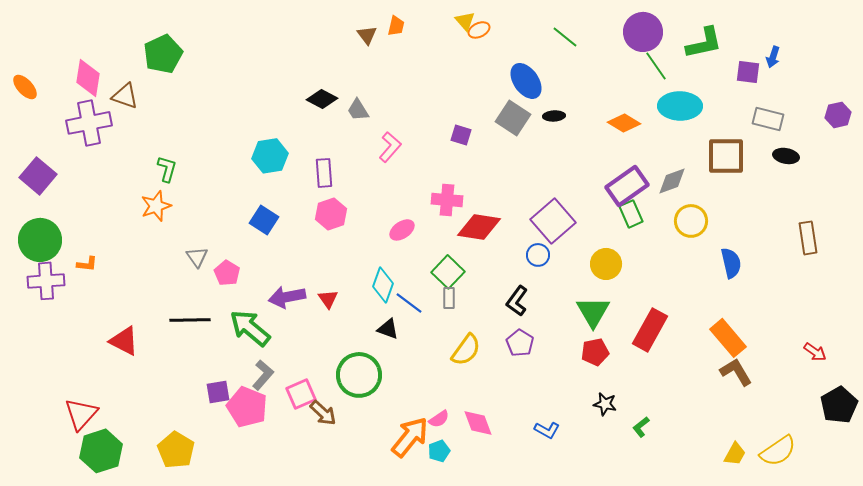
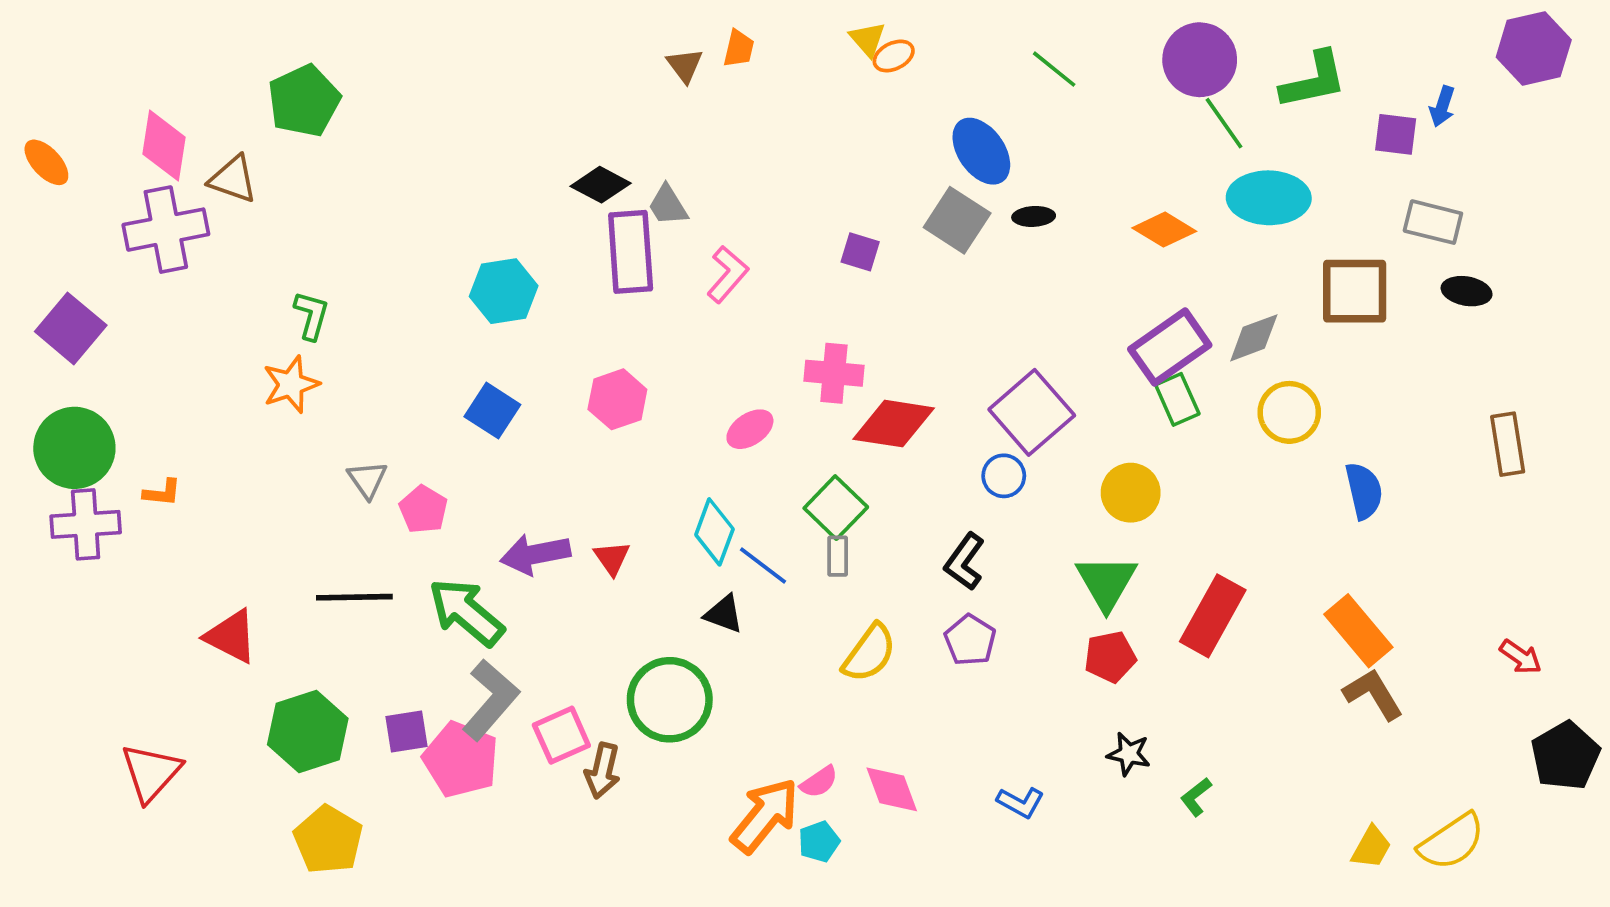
purple hexagon: (838, 115) -> (1534, 49), moved, size x1.5
purple rectangle: (324, 173) -> (631, 252), moved, size x1.5
gray L-shape: (263, 375) -> (491, 700), size x1.4
brown arrow: (323, 413) -> (603, 771), turned 60
green hexagon: (101, 451) -> (308, 732), moved

